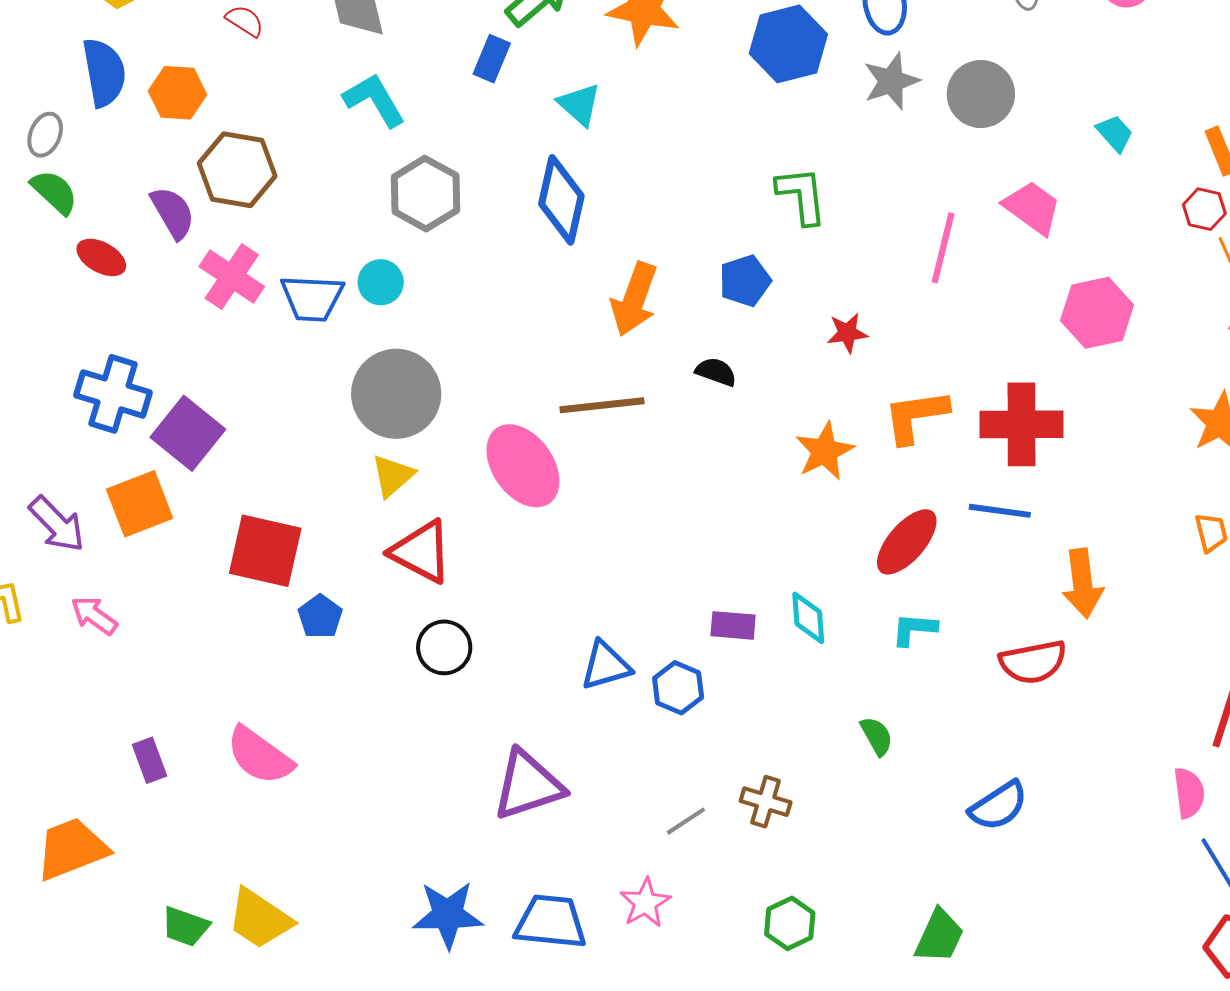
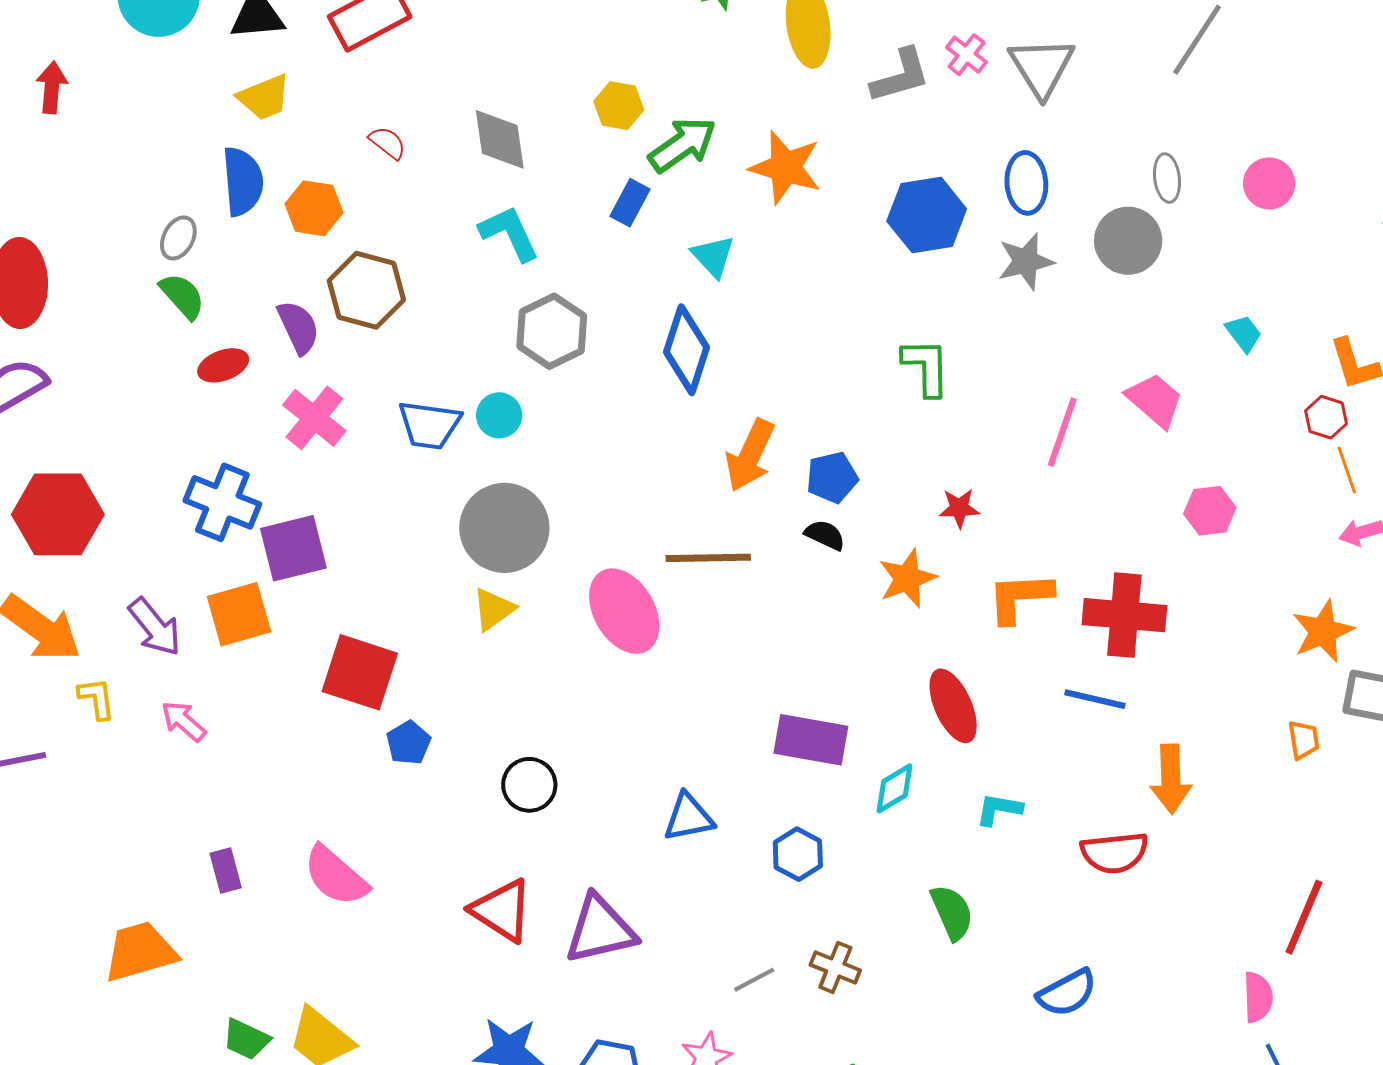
gray circle: (981, 94) -> (1128, 241), moved
red ellipse: (101, 257) -> (223, 365), turned -54
pink cross: (232, 277) -> (314, 418), moved
blue pentagon: (745, 281) -> (832, 477), moved
pink hexagon: (1097, 313) -> (1210, 511), size x0.7
purple square: (188, 433) -> (293, 548), turned 32
orange star: (825, 451) -> (907, 578), moved
red ellipse: (907, 542) -> (953, 706), moved, turned -70
red triangle: (421, 552) -> (502, 910), moved
cyan diamond: (808, 618) -> (895, 788), turned 58
purple rectangle: (733, 625) -> (811, 740), moved, size x1.6
blue hexagon: (678, 688) -> (798, 854), moved
green semicircle: (877, 736) -> (952, 912), size x1.4

